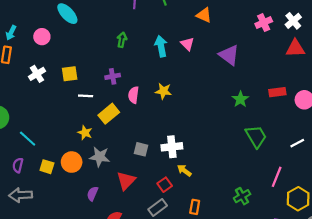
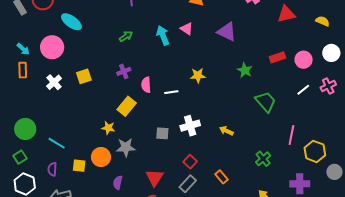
cyan arrow: (11, 33) -> (23, 49), turned -64
pink circle: (42, 37) -> (52, 47), size x1.5
green arrow: (122, 40) -> (126, 36), turned 56
yellow star: (163, 91) -> (198, 75), moved
white line: (86, 96) -> (171, 92), moved
white line: (297, 143) -> (303, 90), moved
yellow arrow: (184, 170) -> (226, 131), moved
red triangle: (126, 181) -> (155, 178), moved
purple semicircle: (93, 194) -> (118, 183), moved
orange rectangle: (195, 207) -> (222, 177), turned -40

